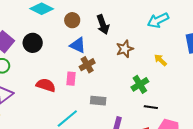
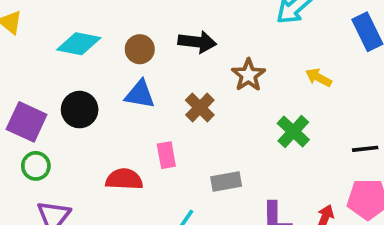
black arrow: (103, 25) -> (197, 42), turned -48
blue triangle: (78, 45) -> (140, 94), moved
brown cross: (87, 65) -> (200, 108), moved
black line: (151, 107) -> (365, 149), moved

